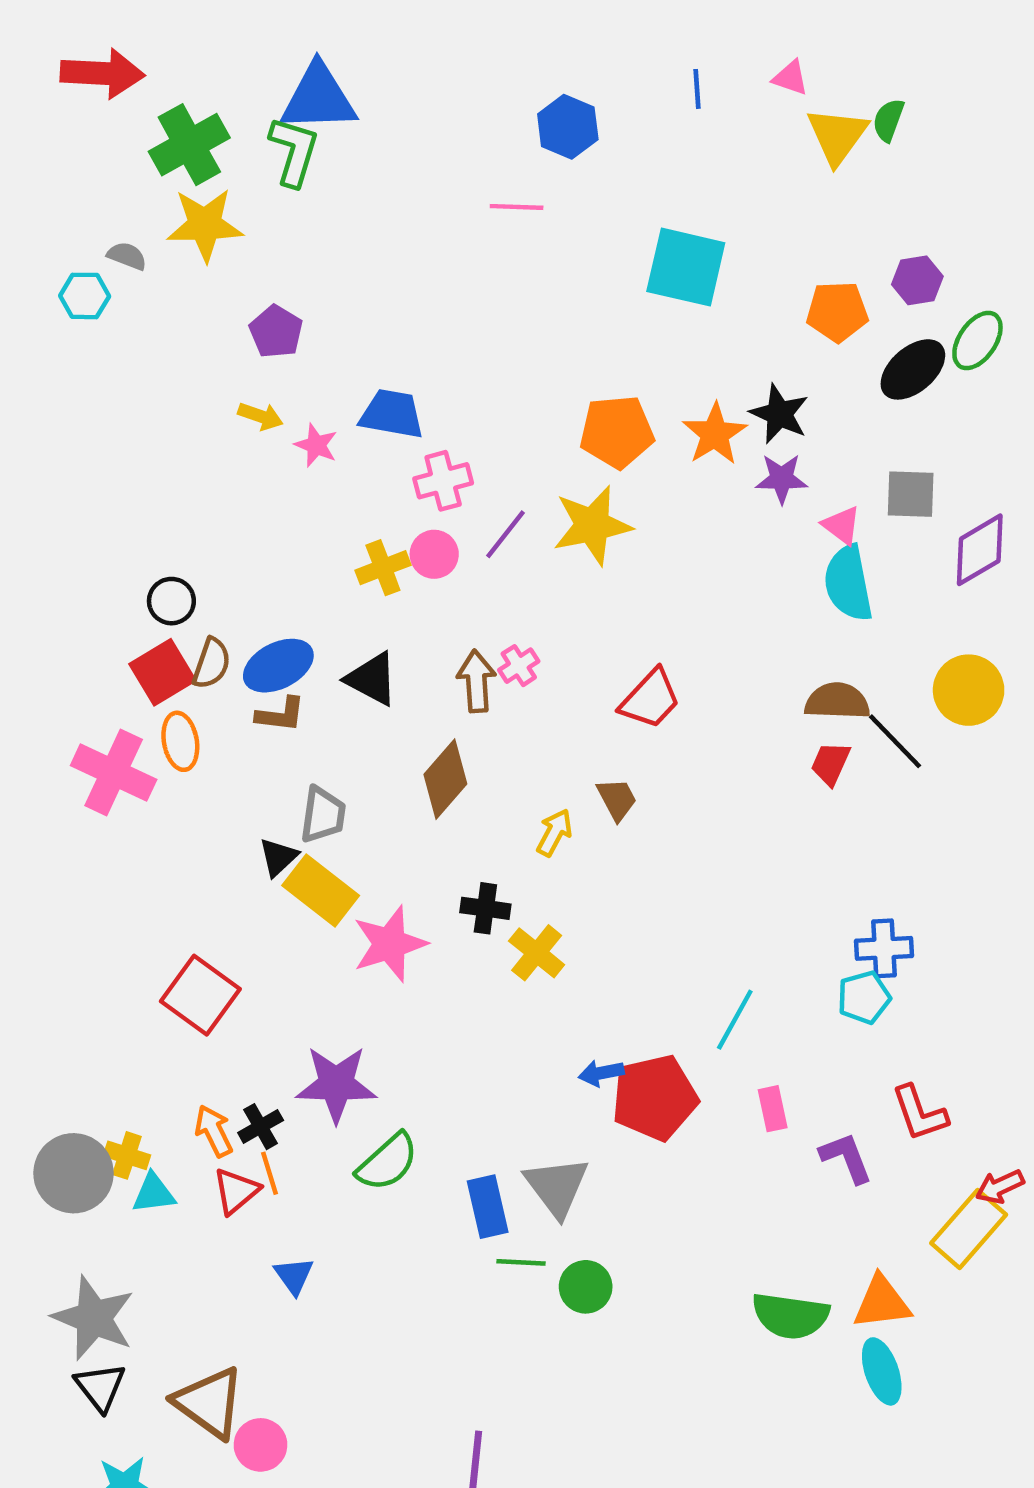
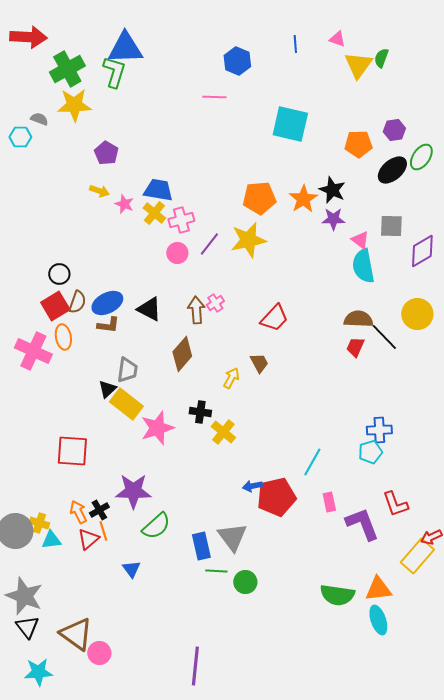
yellow cross: (383, 568) -> (154, 213), moved, turned -30
red square: (200, 995) -> (72, 451), turned -32
purple L-shape: (846, 1158) -> (362, 524), size x1.4
blue triangle: (294, 1276) -> (131, 569), moved

